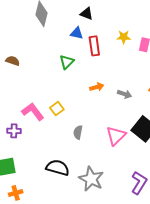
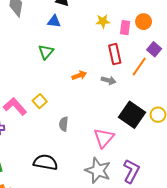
red rectangle: (94, 46) -> (115, 54), moved
pink triangle: (116, 136) -> (104, 138), moved
gray star: (91, 179) -> (98, 170), moved

